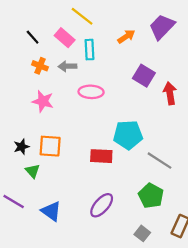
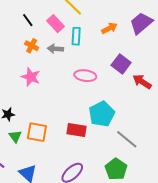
pink ellipse: (91, 92) -> (85, 76), moved
red arrow: (170, 93) -> (142, 82), turned -54
cyan pentagon: (128, 135) -> (102, 114), turned -30
orange square: (50, 146) -> (37, 132), moved

